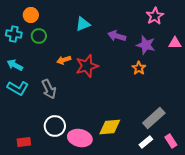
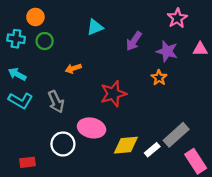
purple arrow: (117, 36) -> (134, 41), turned -72
red star: (87, 66) -> (113, 94), moved
pink ellipse: (80, 138) -> (92, 128), moved
pink rectangle: (171, 141) -> (196, 161), size x1.5
white rectangle: (146, 142) -> (152, 150), moved

